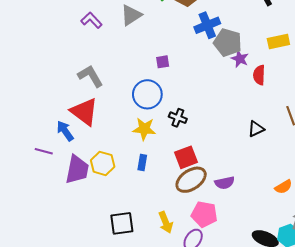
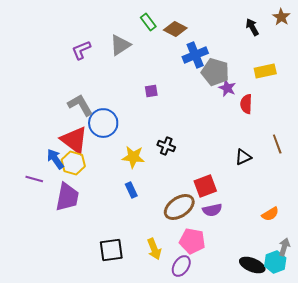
purple L-shape: (91, 20) -> (81, 50), turned -70
blue circle: (147, 94) -> (103, 123), moved
red square: (186, 157) -> (205, 186), moved
blue rectangle: (142, 162) -> (131, 190), turned -35
yellow hexagon: (103, 163) -> (73, 163), moved

